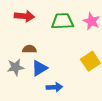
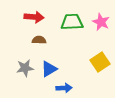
brown semicircle: (29, 49) -> (39, 40), moved

